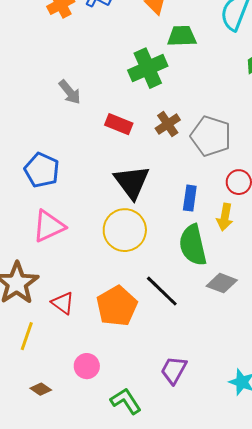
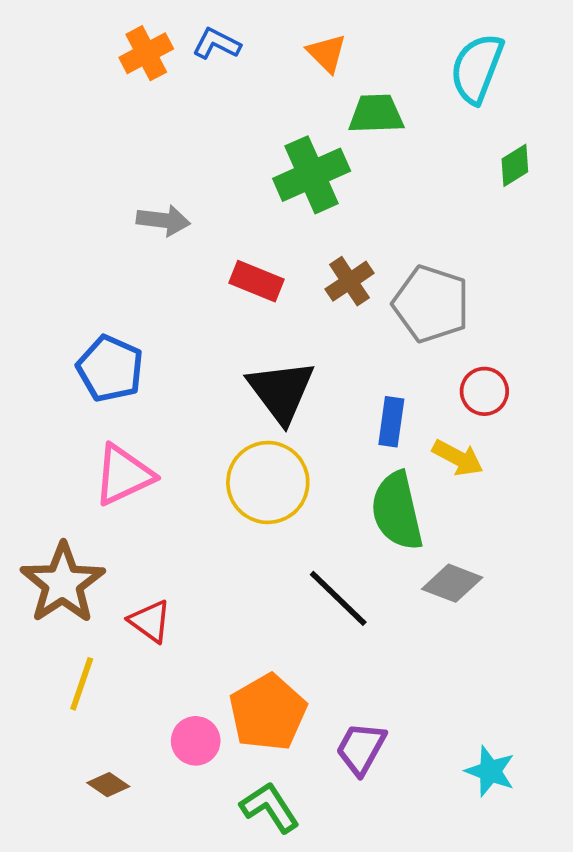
gray arrow: (70, 92) -> (163, 220), turned -44
yellow arrow: (225, 217) -> (458, 458), turned -72
orange pentagon: (117, 306) -> (268, 712), moved

